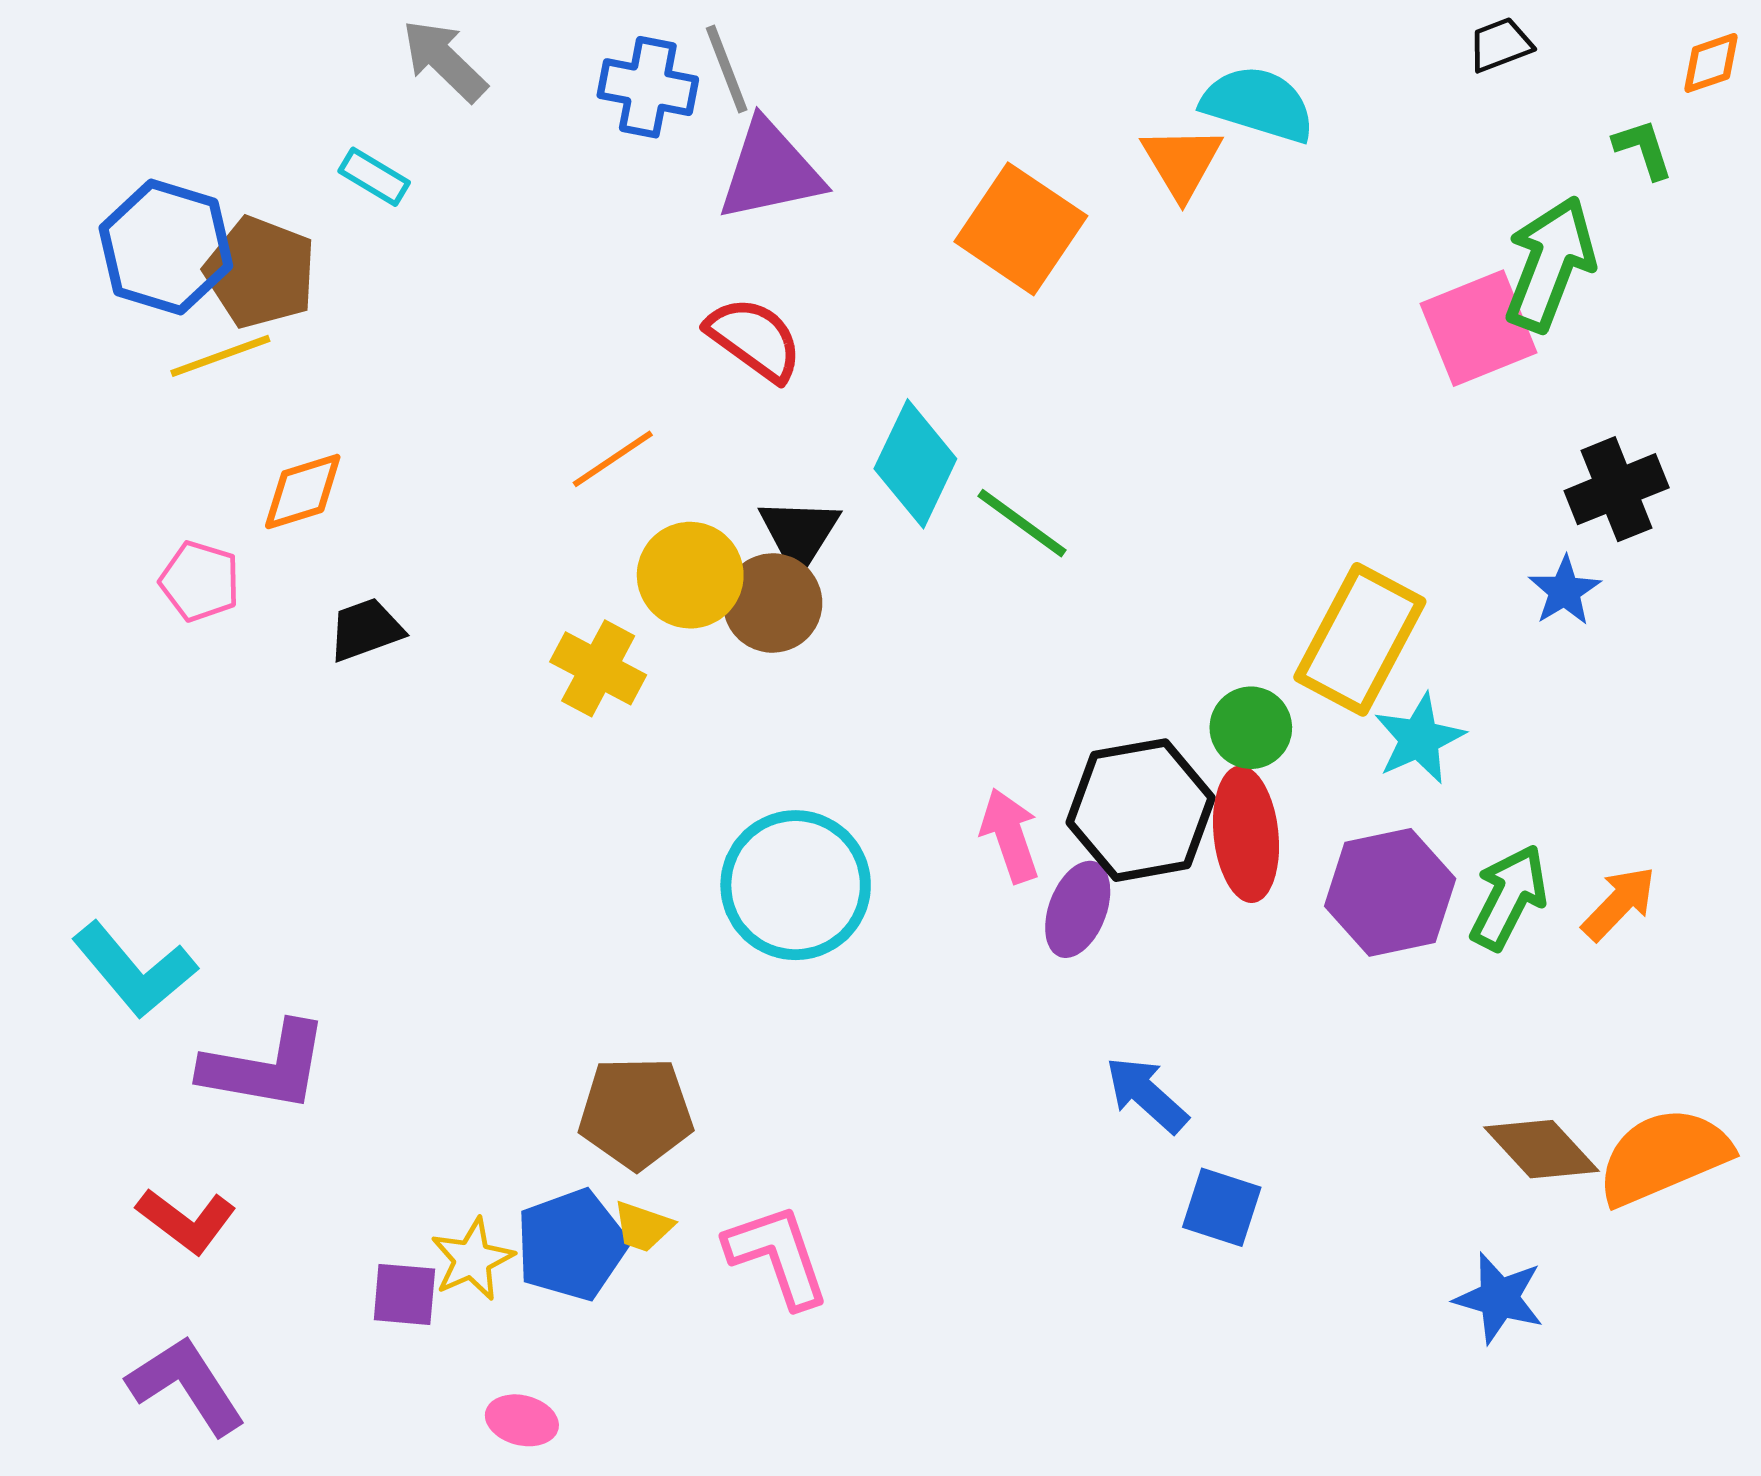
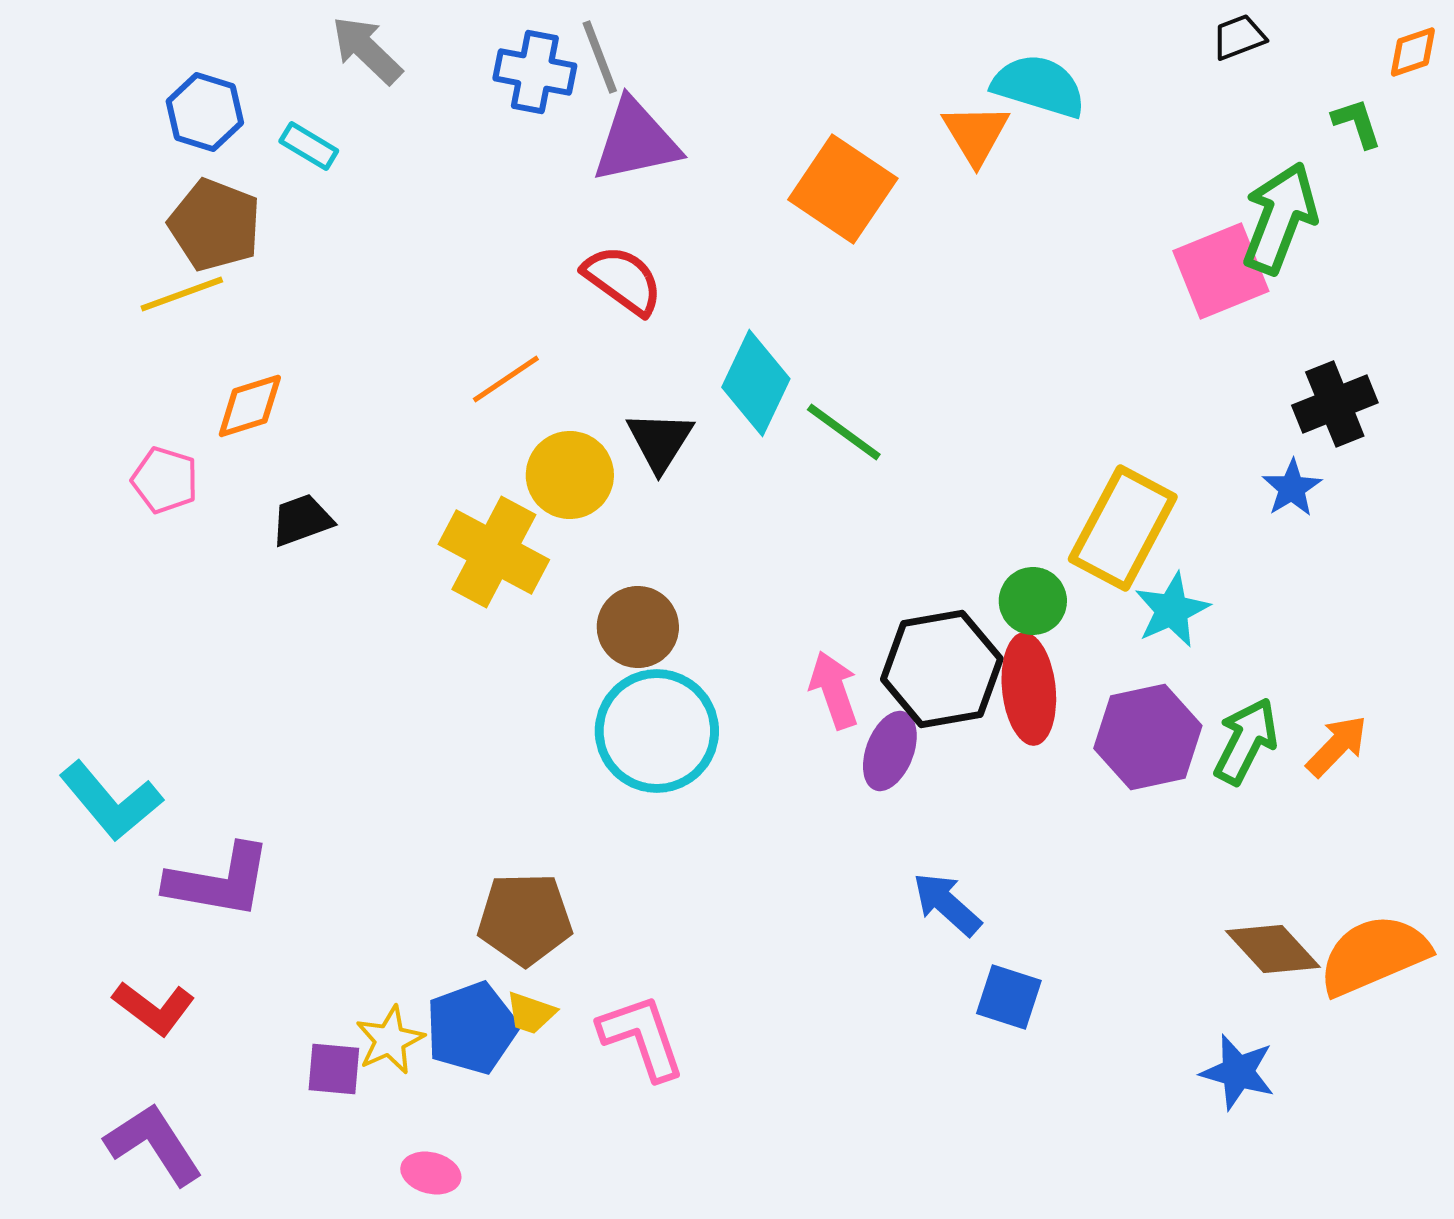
blue hexagon: (166, 247) -> (205, 112), moved, size x0.7
brown circle: (773, 603) -> (638, 627), moved
yellow cross: (598, 668) -> (494, 552), size x1.4

